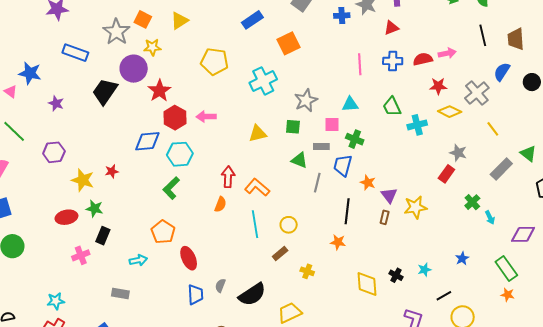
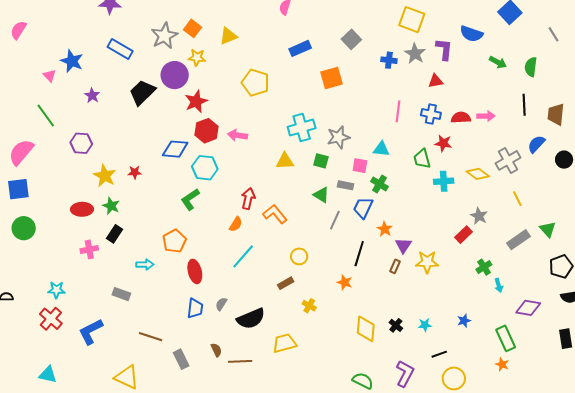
cyan cross: (263, 81) -> (302, 127), moved
red star: (438, 86) -> (443, 143), moved
cyan line: (255, 224) -> (243, 256), moved, turned 40

